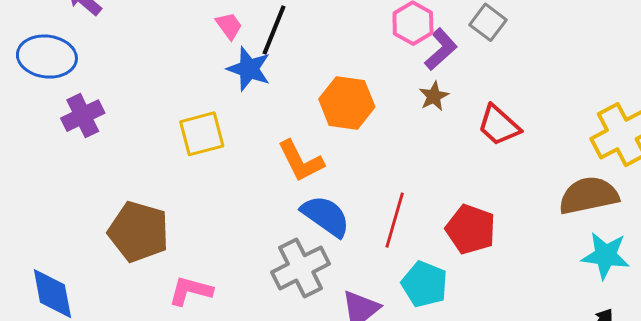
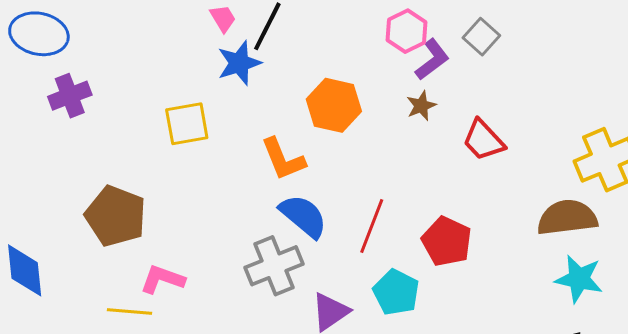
blue star: (249, 69) -> (239, 63), turned 30

